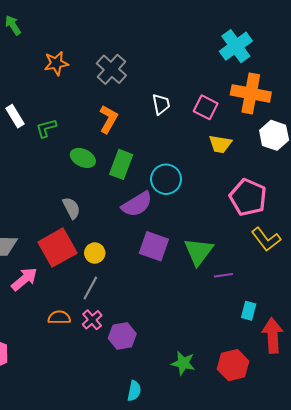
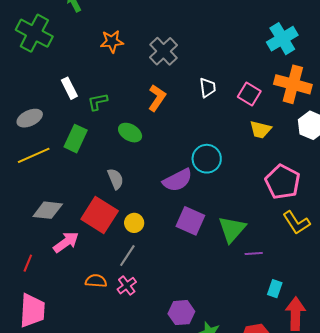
green rectangle: (121, 164) -> (76, 139), moved
red square: (58, 248) -> (100, 215), turned -33
purple hexagon: (122, 336) -> (181, 313), moved

